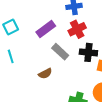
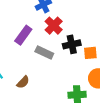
brown semicircle: (45, 73) -> (23, 82), moved

